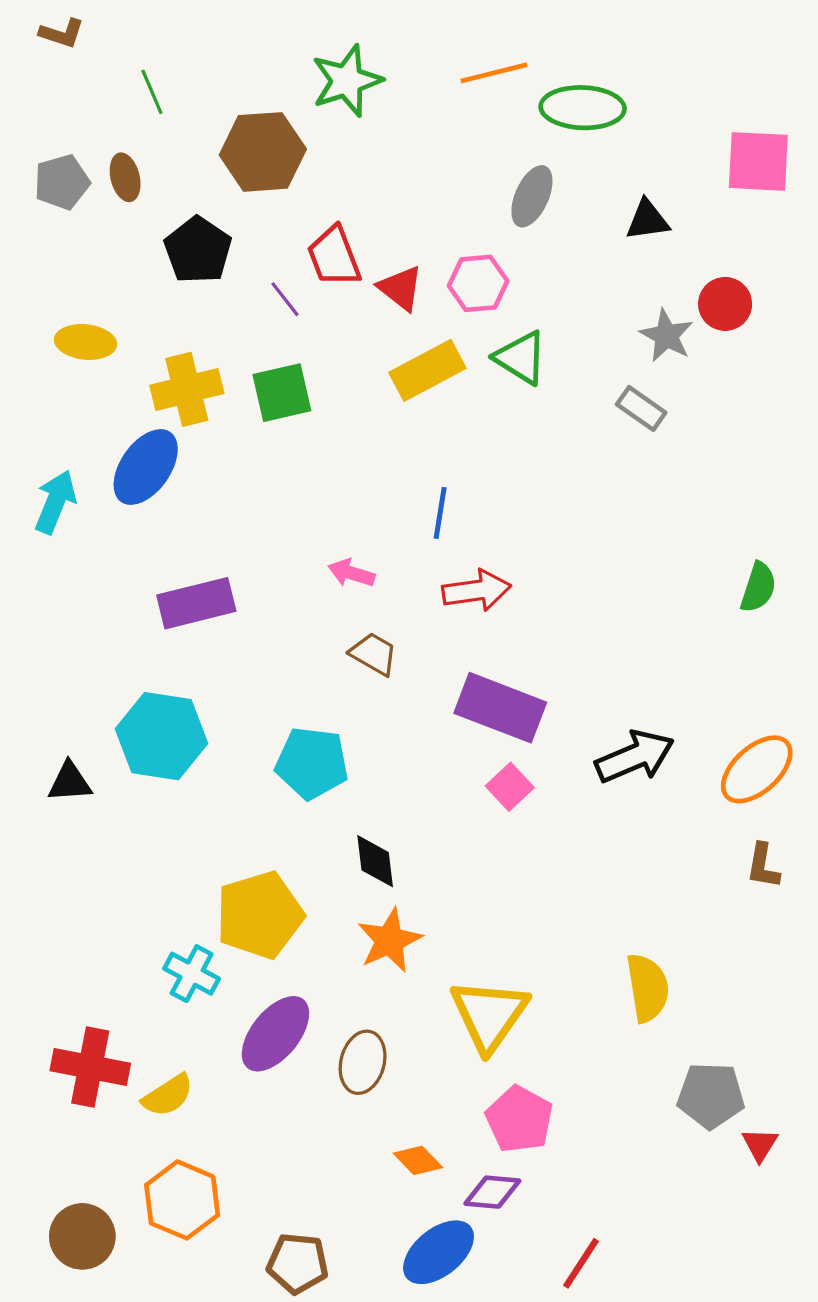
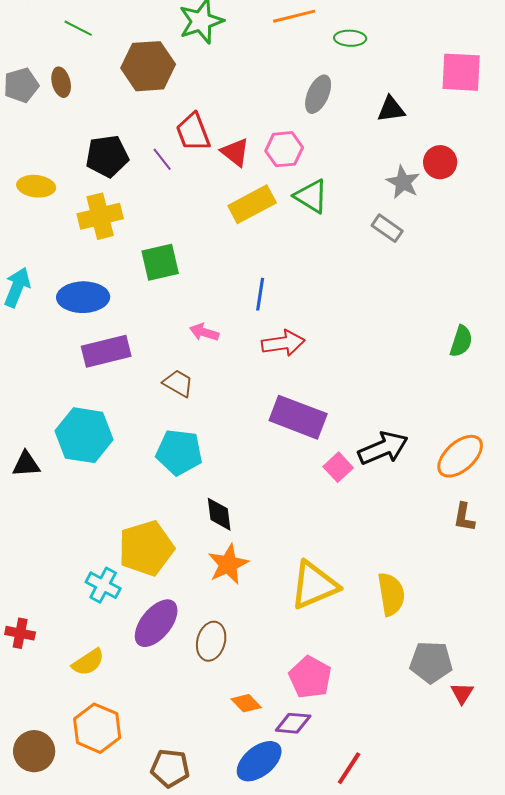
green line: (152, 92) -> (78, 28), turned -40
green ellipse: (583, 108) -> (350, 38), size x0.6
black pentagon: (198, 250) -> (107, 156), moved, turned 30
green square: (282, 393) -> (160, 262), moved
blue ellipse: (146, 467) -> (83, 297), moved, turned 54
brown trapezoid: (374, 654) -> (178, 383), moved
pink square: (510, 787) -> (338, 467), moved
yellow triangle: (489, 1015) -> (314, 585), moved, turned 32
red cross: (90, 1067) -> (20, 633), moved, size x0.6

